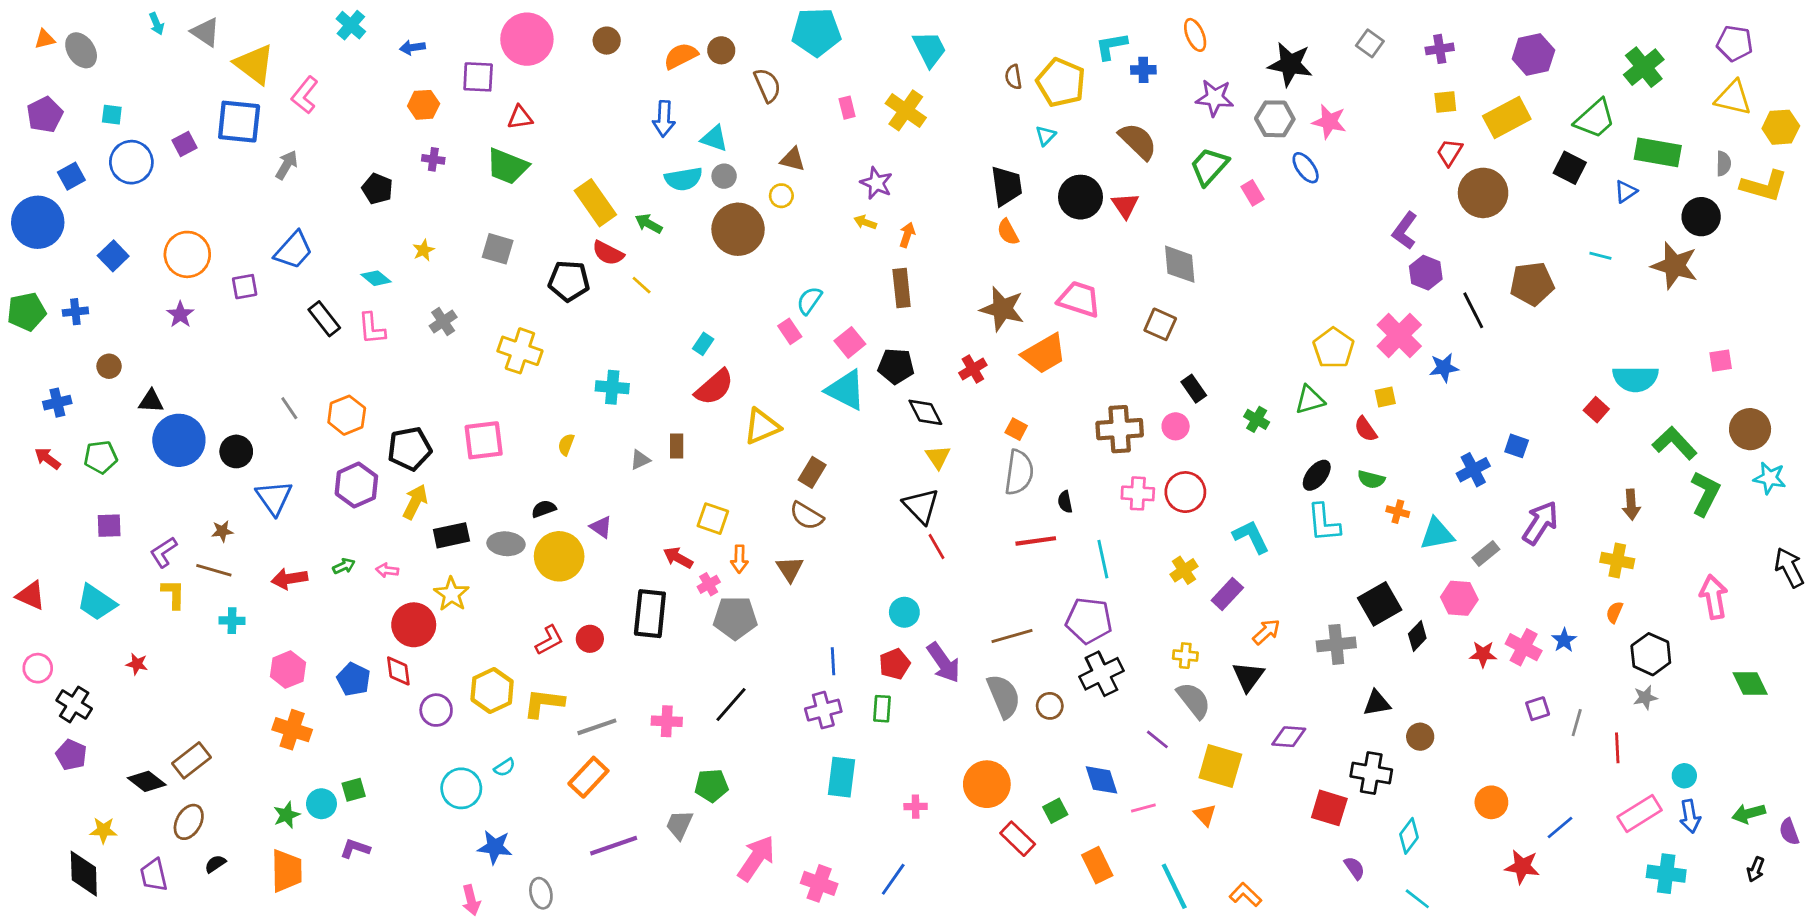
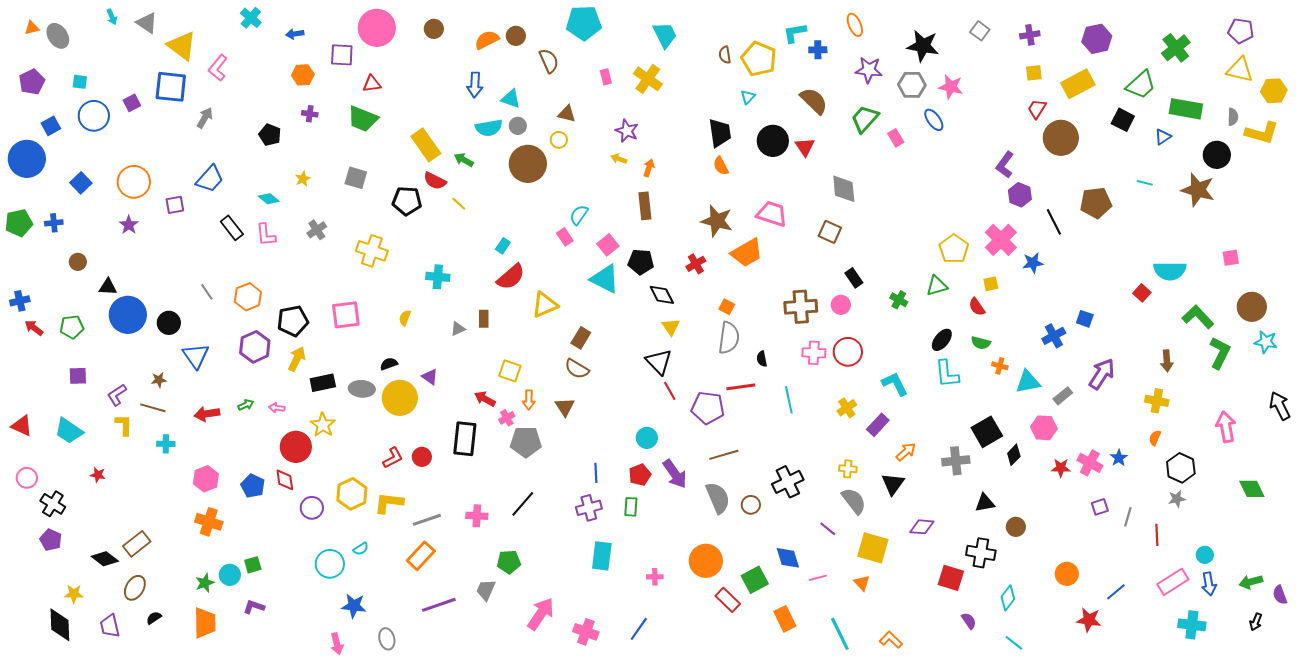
blue cross: (57, 403) -> (20, 301), moved
purple pentagon: (1089, 621) -> (708, 408), moved
green square: (1055, 811) -> (755, 580), size x1.5

